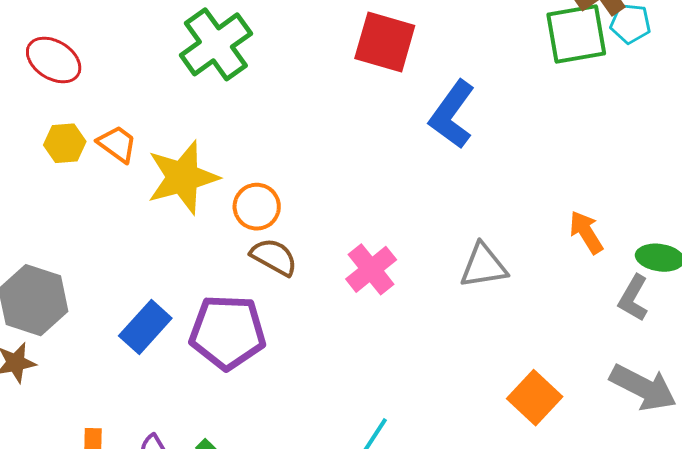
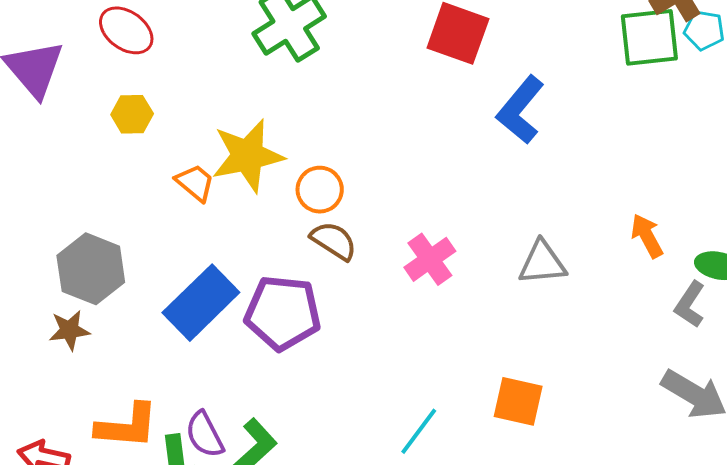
orange trapezoid: (117, 144) -> (195, 183), moved
blue rectangle: (145, 327) -> (201, 303), size x1.4
orange square: (535, 398) -> (518, 401), moved, turned -34

